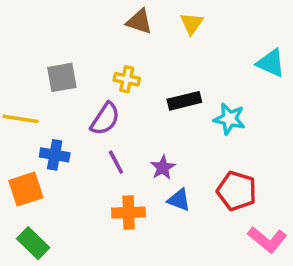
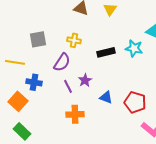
cyan star: (229, 119) -> (134, 48), moved
purple star: (163, 167) -> (85, 80), moved
orange square: (26, 189) -> (18, 101), turned -30
blue triangle: (179, 200) -> (106, 97), moved

